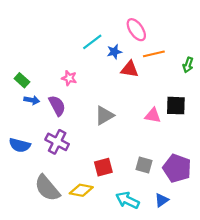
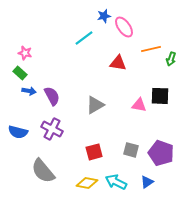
blue star: (114, 52) -> (104, 16), moved
orange line: (154, 54) -> (151, 49), moved
pink star: (69, 78) -> (25, 53), moved
yellow diamond: (81, 190) -> (87, 183), moved

